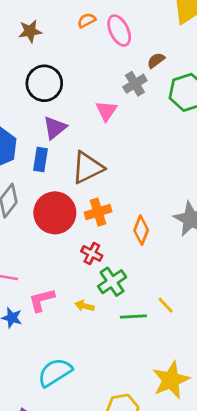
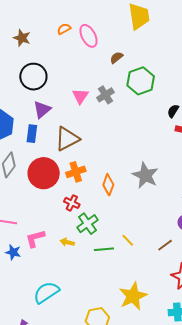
brown star: (30, 31) -> (22, 38), turned 30
gray cross: (135, 84) -> (105, 95), moved

